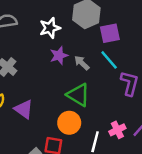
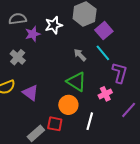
purple square: (110, 33) -> (104, 31), turned -30
purple star: (59, 56) -> (33, 34), moved
pink cross: (117, 130) -> (105, 94), moved

